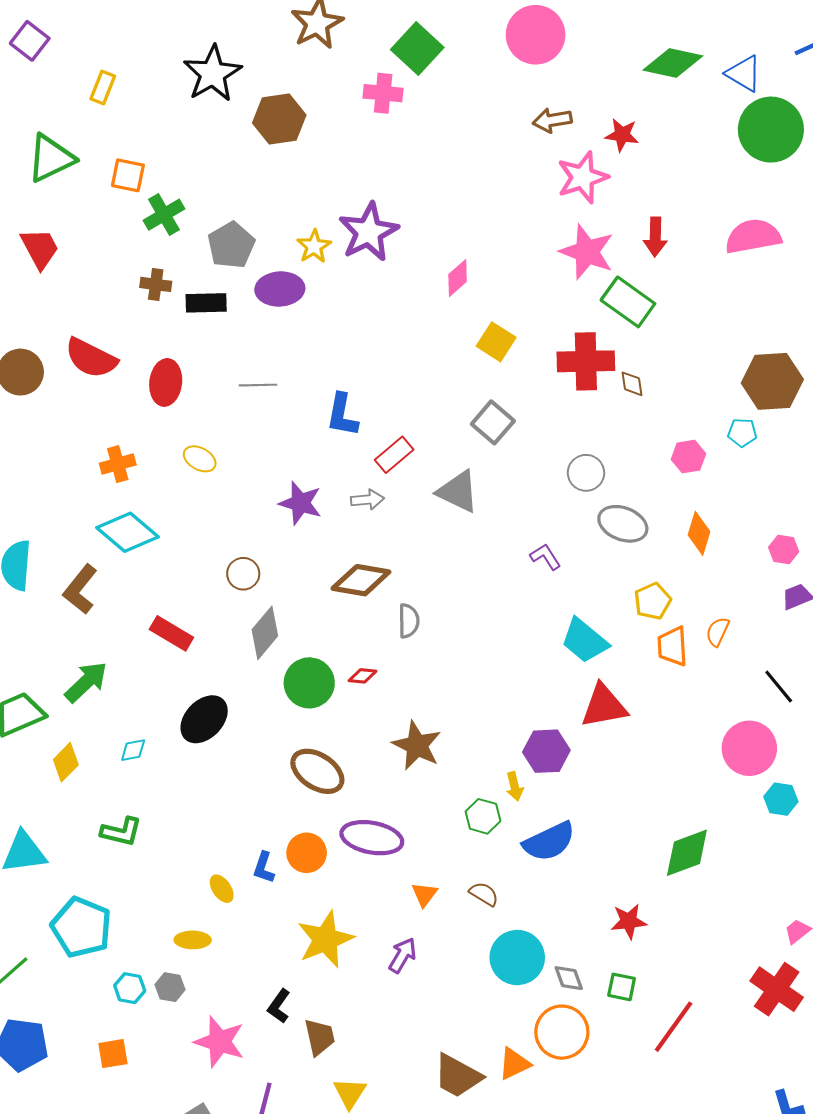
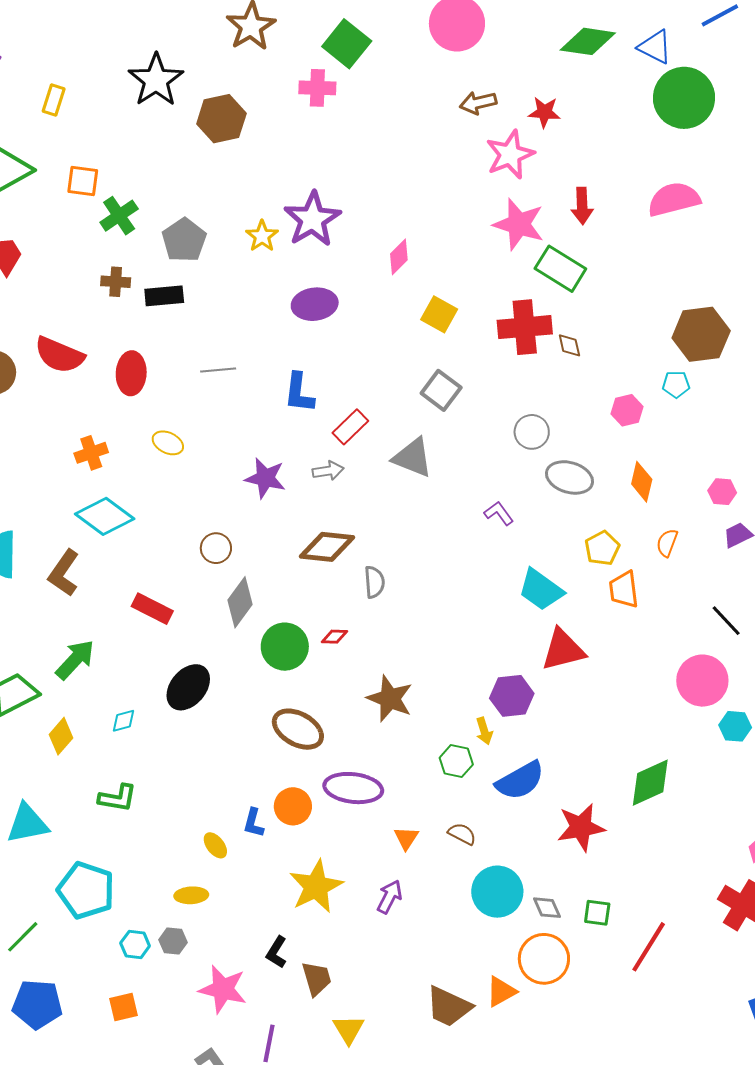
purple ellipse: (280, 289) -> (315, 304), moved
orange semicircle: (718, 632) -> (667, 543), moved
red star: (629, 921) -> (581, 827), moved, size x1.4

